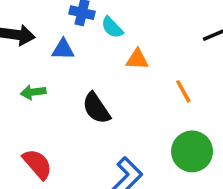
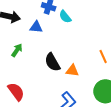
orange triangle: (137, 59) -> (72, 71), moved
green arrow: (33, 92) -> (17, 50), turned 128

